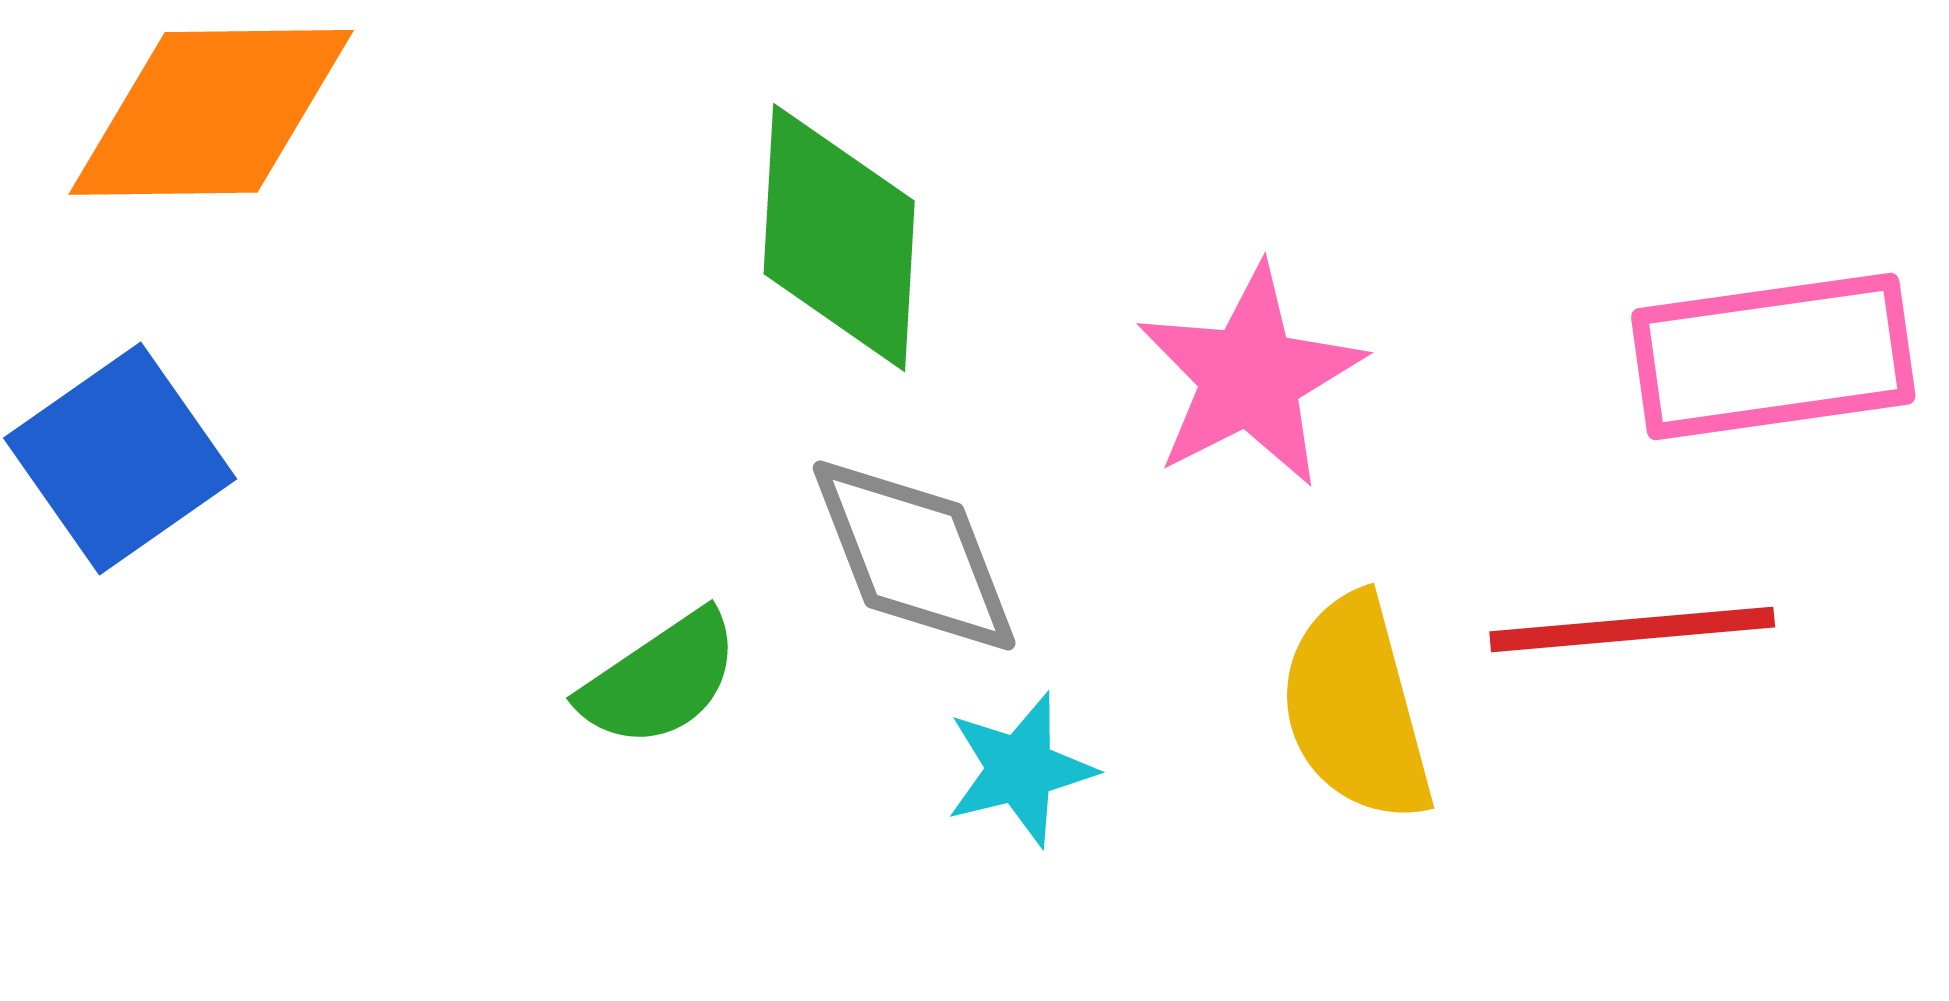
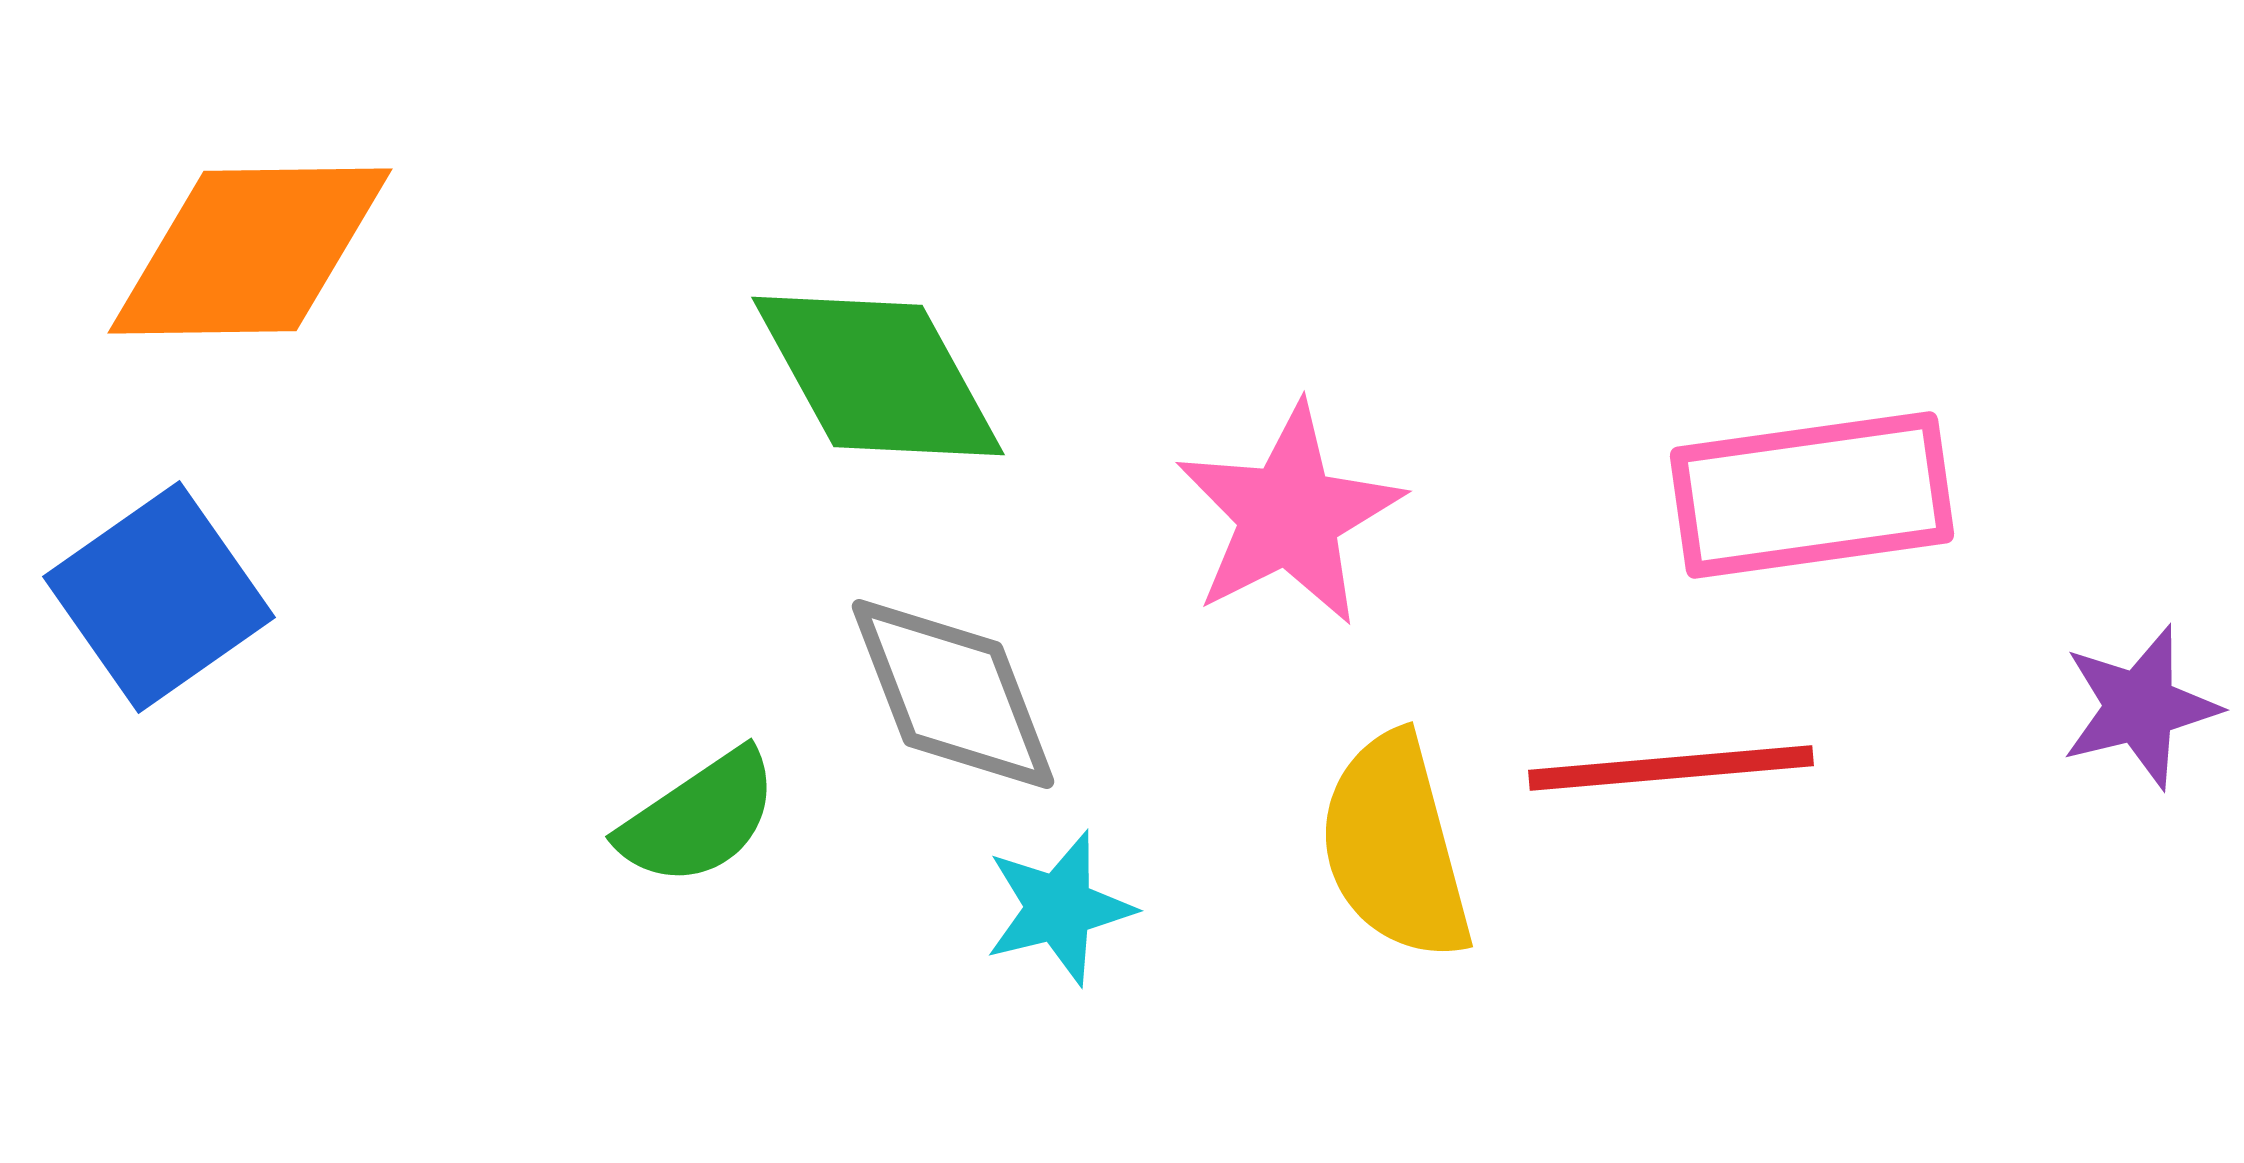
green diamond: (839, 237) -> (878, 376), turned -32

